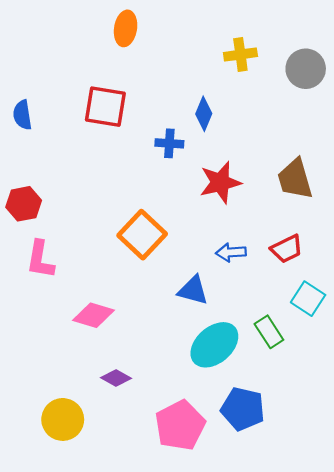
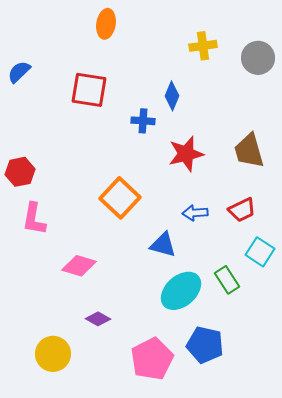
blue semicircle: (22, 115) -> (19, 72), moved, turned 55

